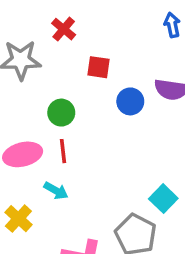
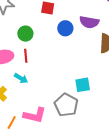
cyan square: (163, 199) -> (83, 85), turned 35

